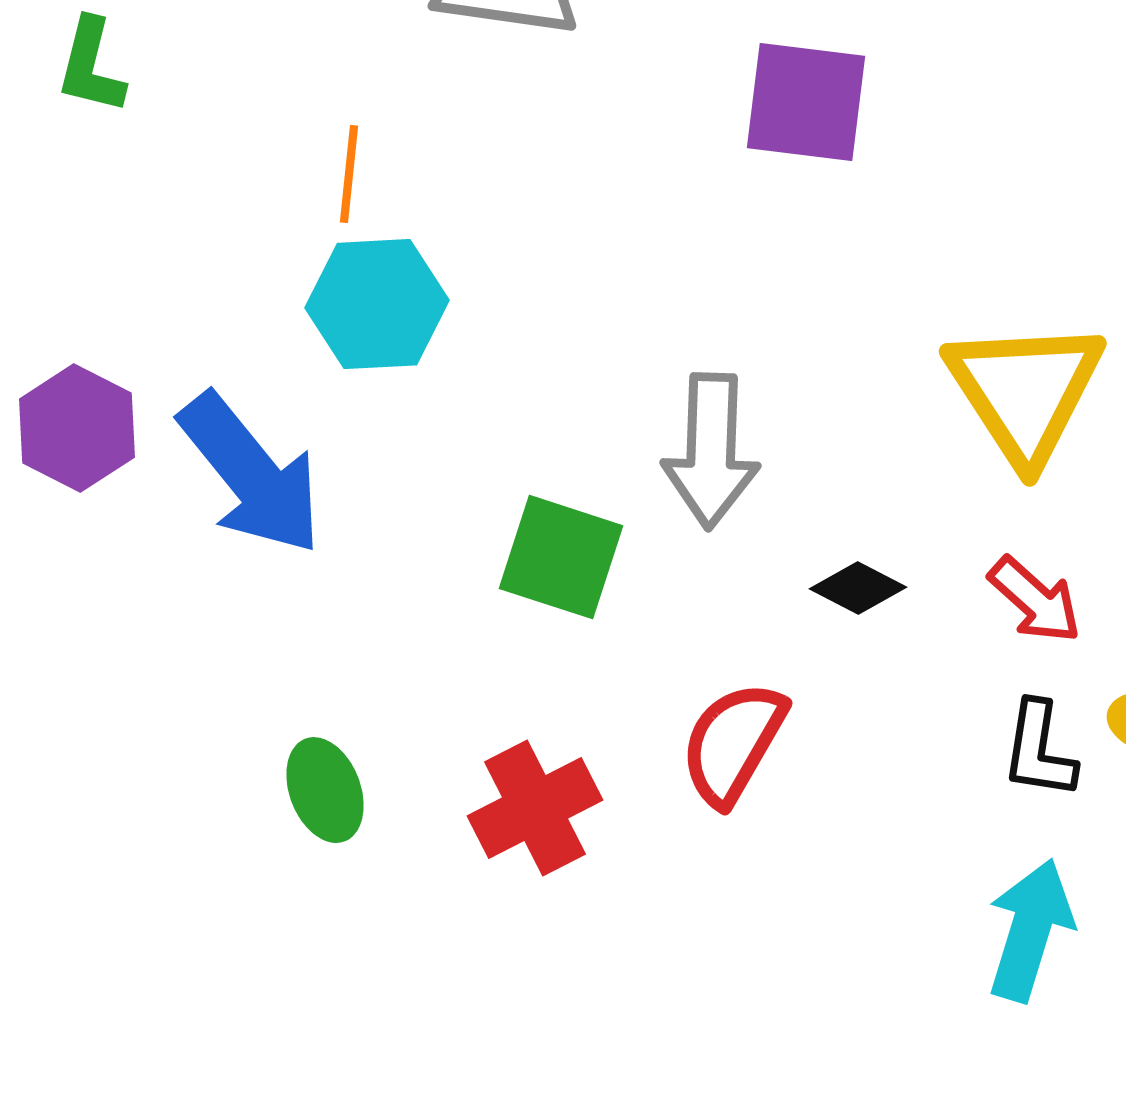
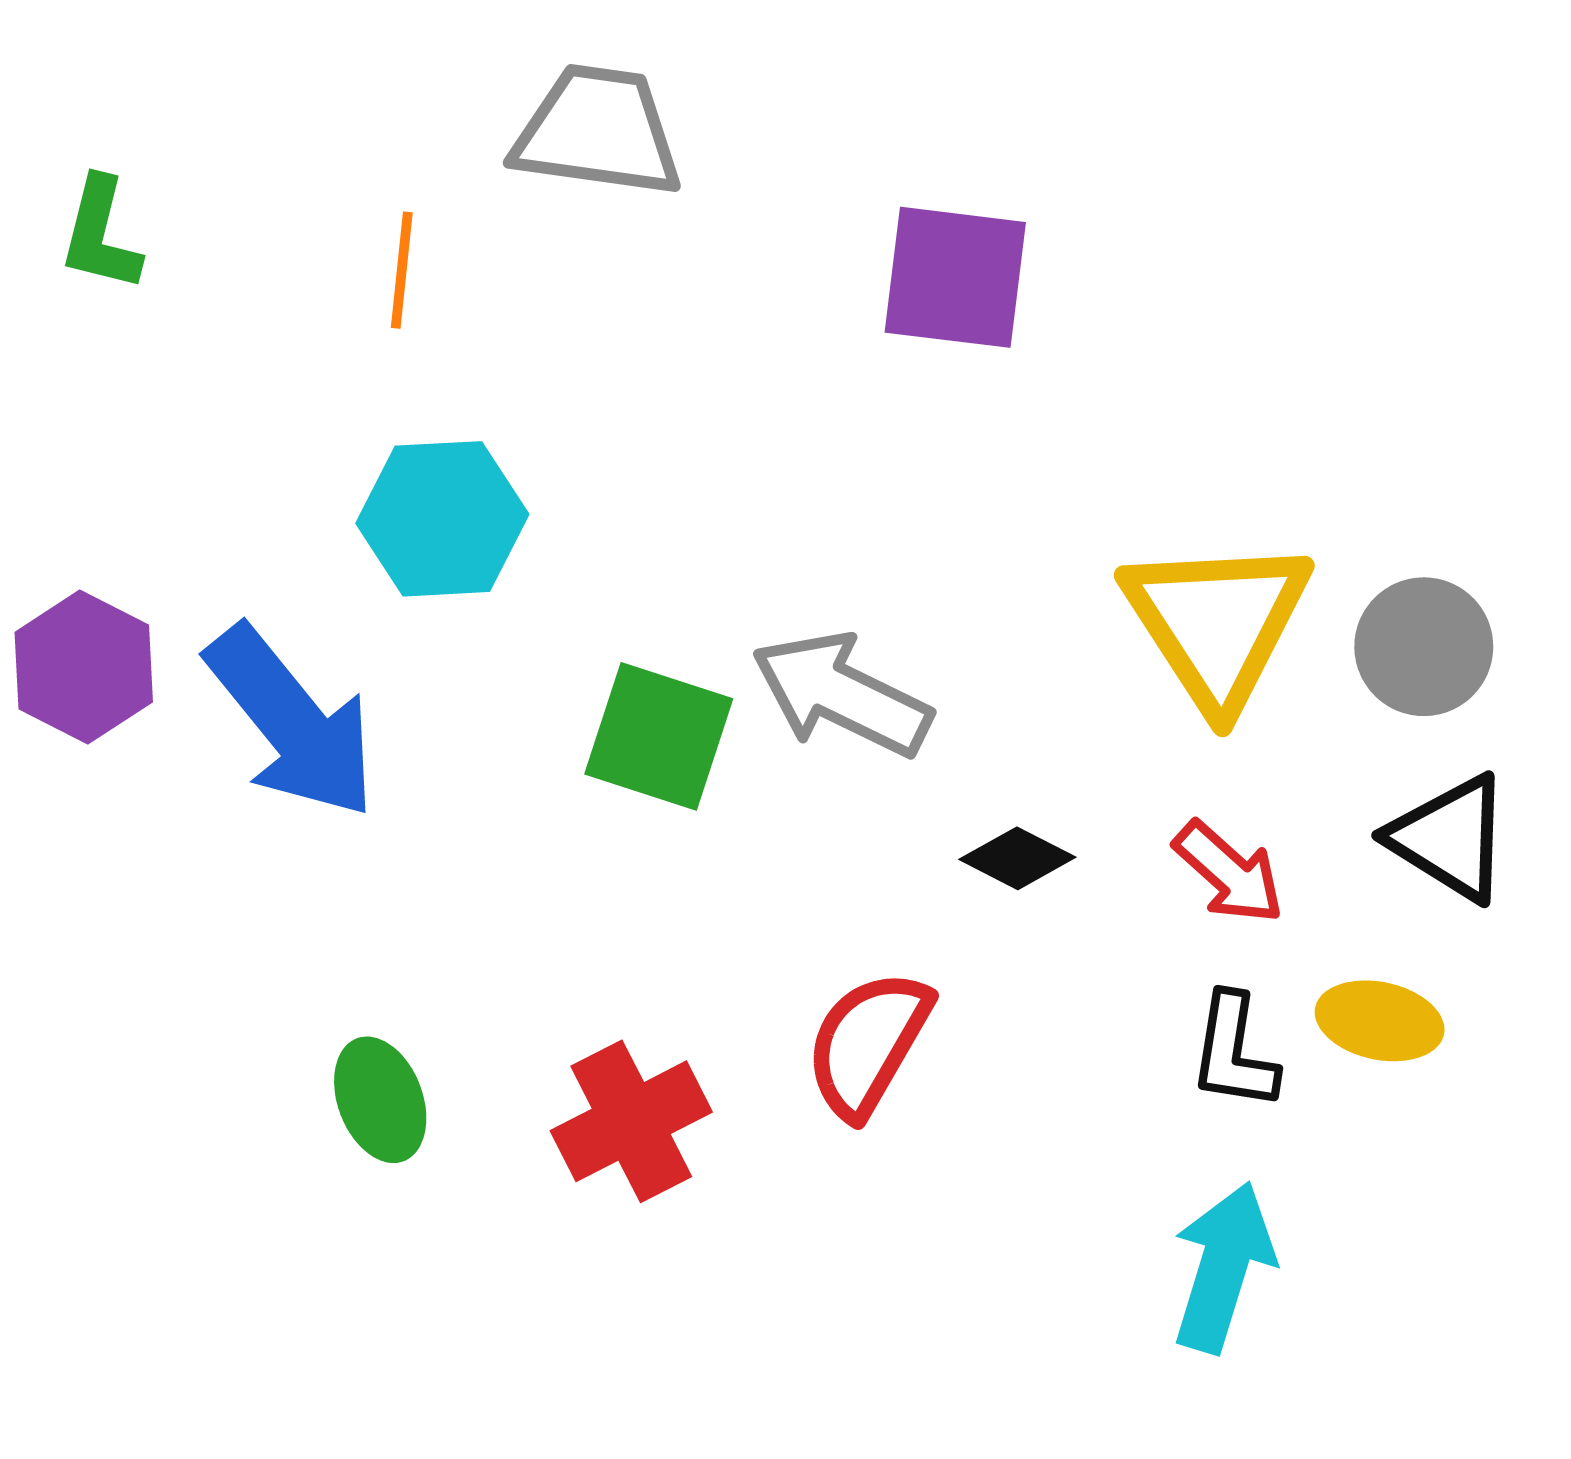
orange line: (349, 174) -> (402, 270), moved
gray arrow: (711, 451) -> (842, 695), turned 114
green square: (561, 557) -> (659, 736), moved

